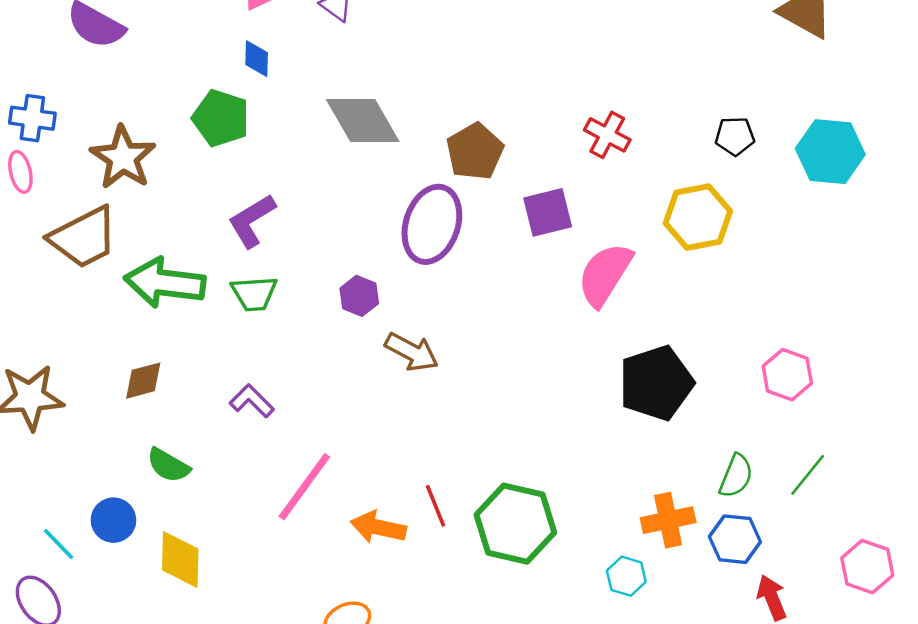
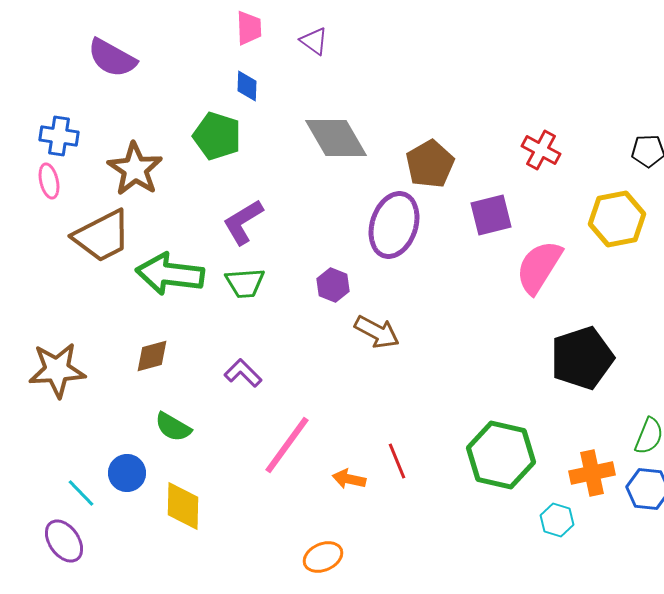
green hexagon: (515, 524) -> (501, 455), moved
orange arrow: (378, 527) -> (349, 479), size x0.7

